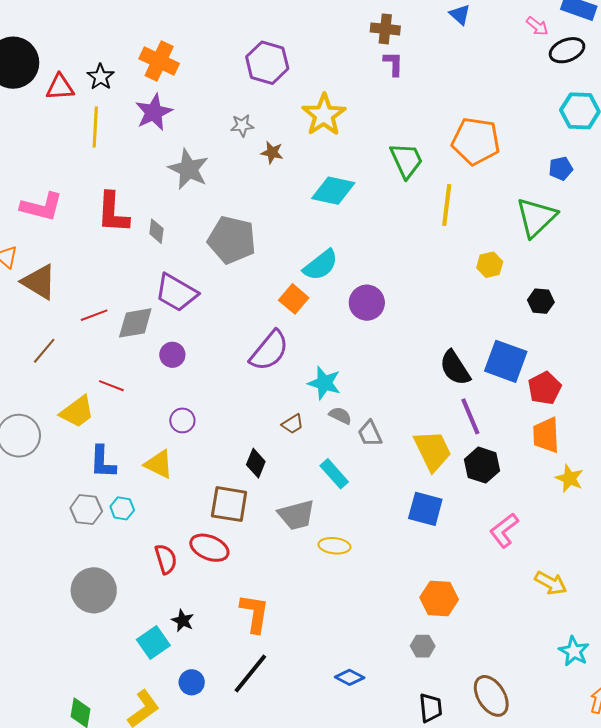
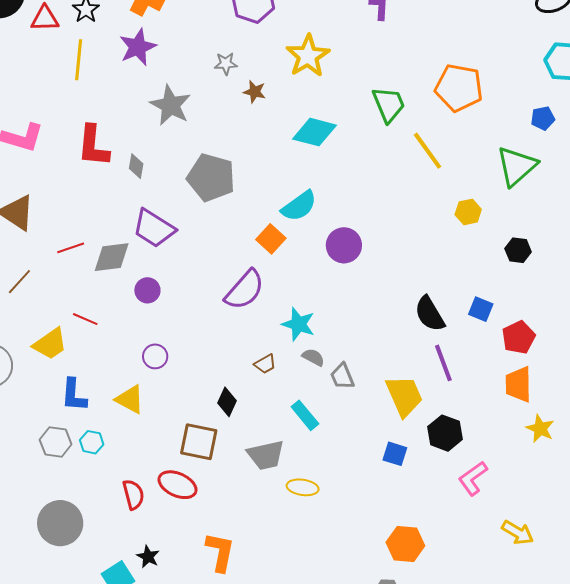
yellow line: (447, 205) -> (427, 151), turned -45
blue square: (506, 361) -> (481, 309), size x0.6
black hexagon: (482, 465) -> (445, 433), moved
blue square: (425, 509) -> (395, 454), size x0.7

